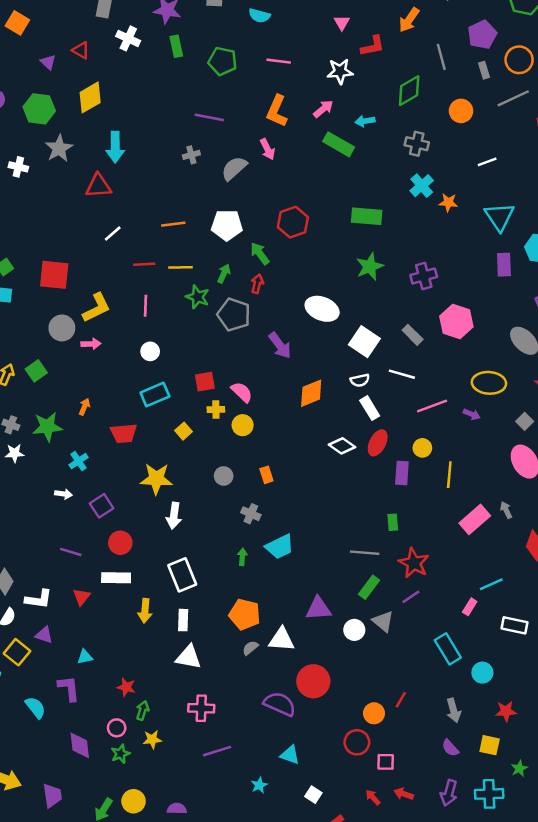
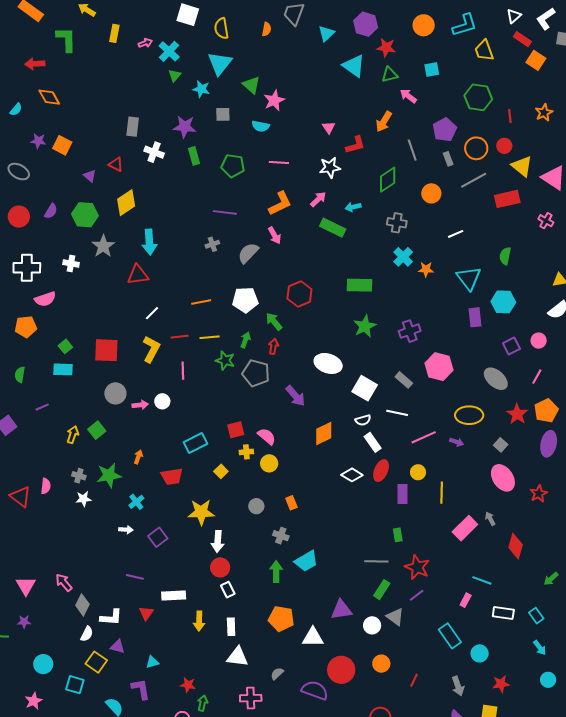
orange L-shape: (277, 111) -> (280, 204), turned -136
yellow L-shape: (97, 308) -> (151, 349), moved, turned -32
white circle: (150, 351) -> (162, 401), moved
red circle: (120, 543) -> (220, 567), moved
green arrow: (242, 557) -> (276, 572), size x1.5
white rectangle: (182, 575) -> (228, 590), size x0.6
cyan line: (491, 584) -> (482, 580), turned 48
gray semicircle: (250, 648) -> (277, 674), moved
orange circle: (374, 713) -> (381, 664), moved

